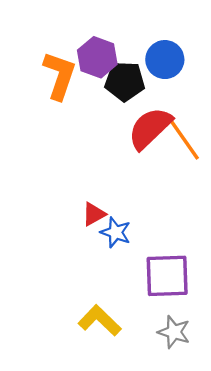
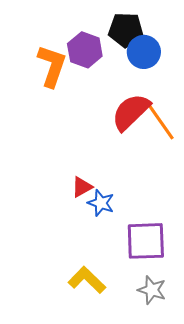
black pentagon: (125, 81) -> (126, 30), moved

